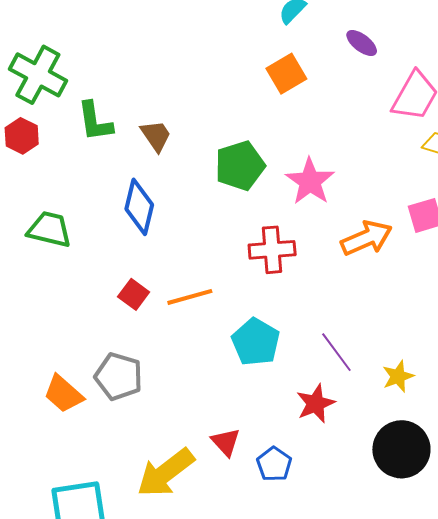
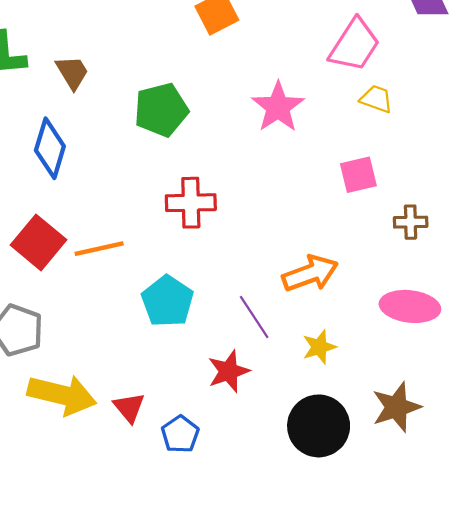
pink star: (310, 181) -> (278, 107), moved
orange arrow: (367, 238) -> (310, 273), moved
red square: (134, 294) -> (38, 242), size x1.6
yellow arrow: (165, 473) -> (62, 395), moved, turned -132

